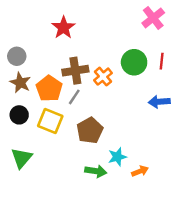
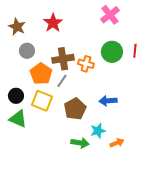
pink cross: (153, 18) -> (110, 15), moved
gray circle: (17, 56) -> (27, 51), moved
orange cross: (103, 77) -> (86, 64), turned -35
brown star: (20, 83) -> (17, 27), moved
blue arrow: (159, 102) -> (108, 101), moved
green triangle: (22, 158) -> (18, 119), moved, turned -48

